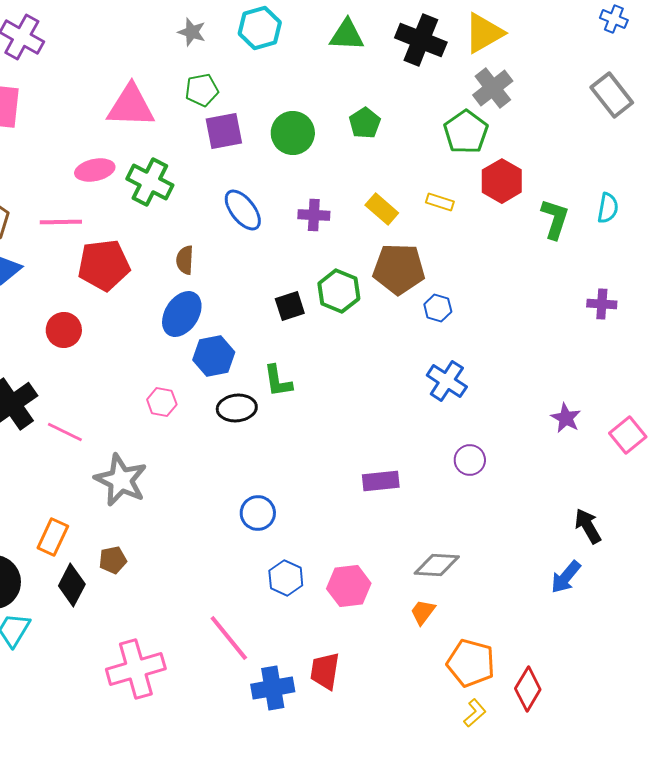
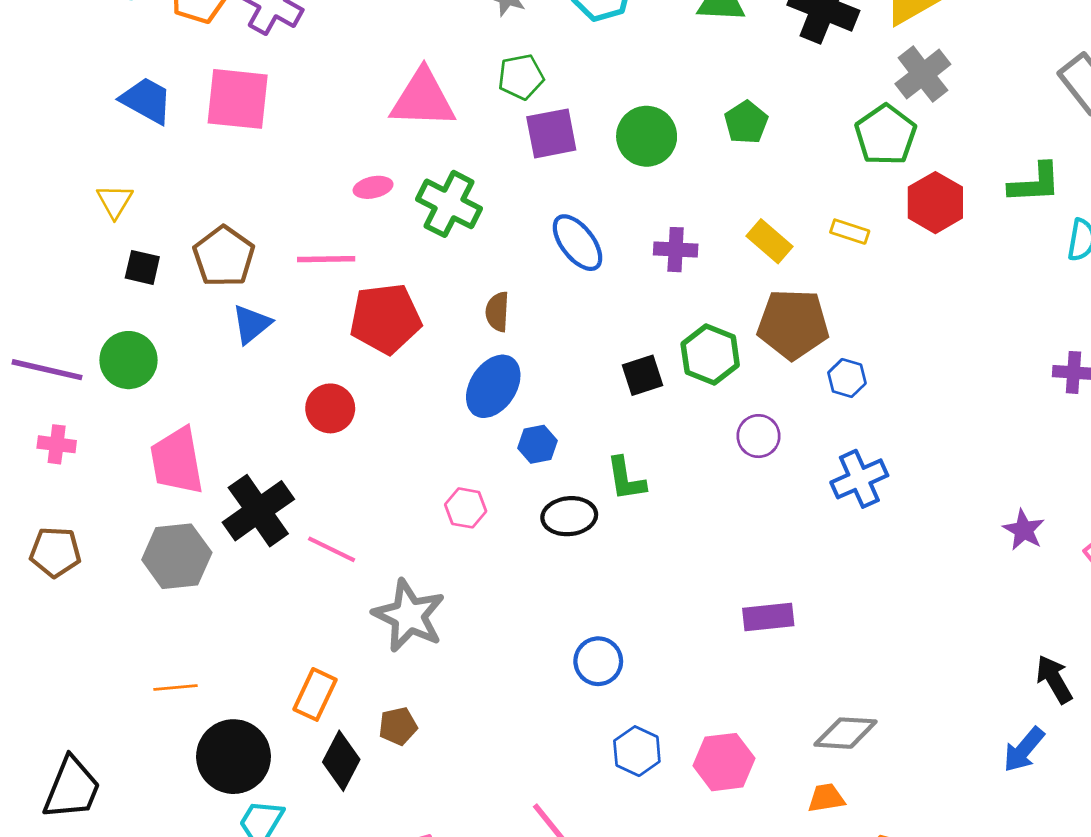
pink ellipse: (95, 170) -> (373, 187), size x0.7
green L-shape: (555, 219) -> (1035, 183), moved, turned 69
blue hexagon: (214, 356) -> (537, 444), size x0.7
blue cross: (447, 381) -> (859, 479), turned 33
purple circle: (470, 460) -> (759, 436), moved
orange trapezoid: (423, 612) -> (826, 798), turned 44

